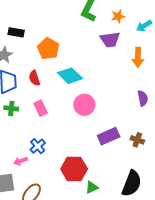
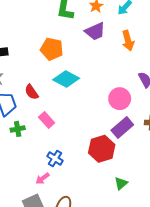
orange pentagon: (48, 49) -> (52, 49), moved
pink circle: (84, 105) -> (120, 99), moved
red hexagon: (74, 169) -> (102, 149), moved

